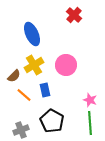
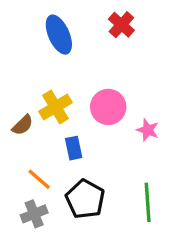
blue ellipse: (32, 34) -> (59, 35), moved
orange line: (24, 95) -> (39, 179), moved
pink star: (90, 100) -> (148, 130), moved

